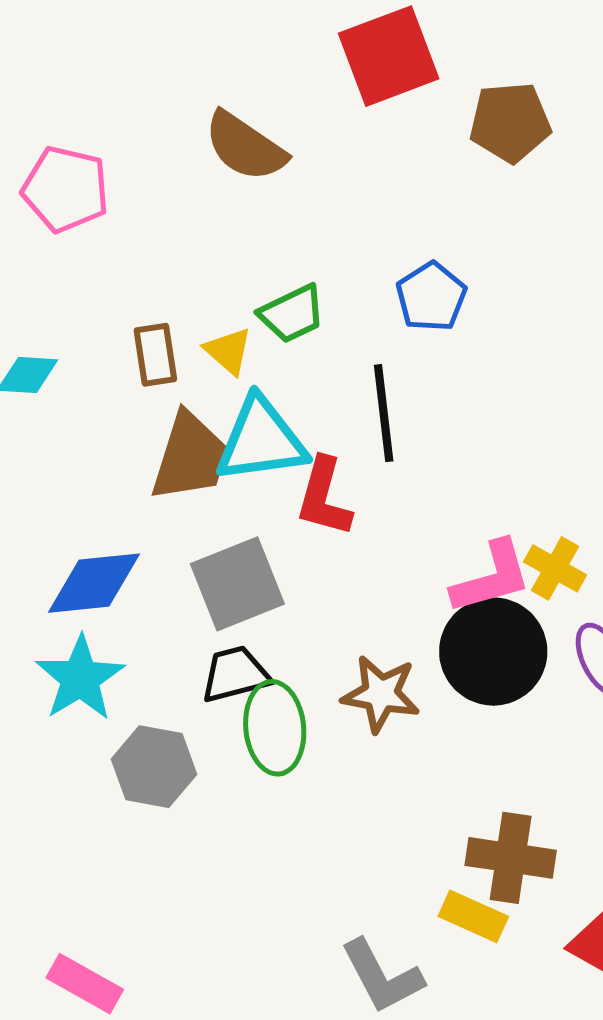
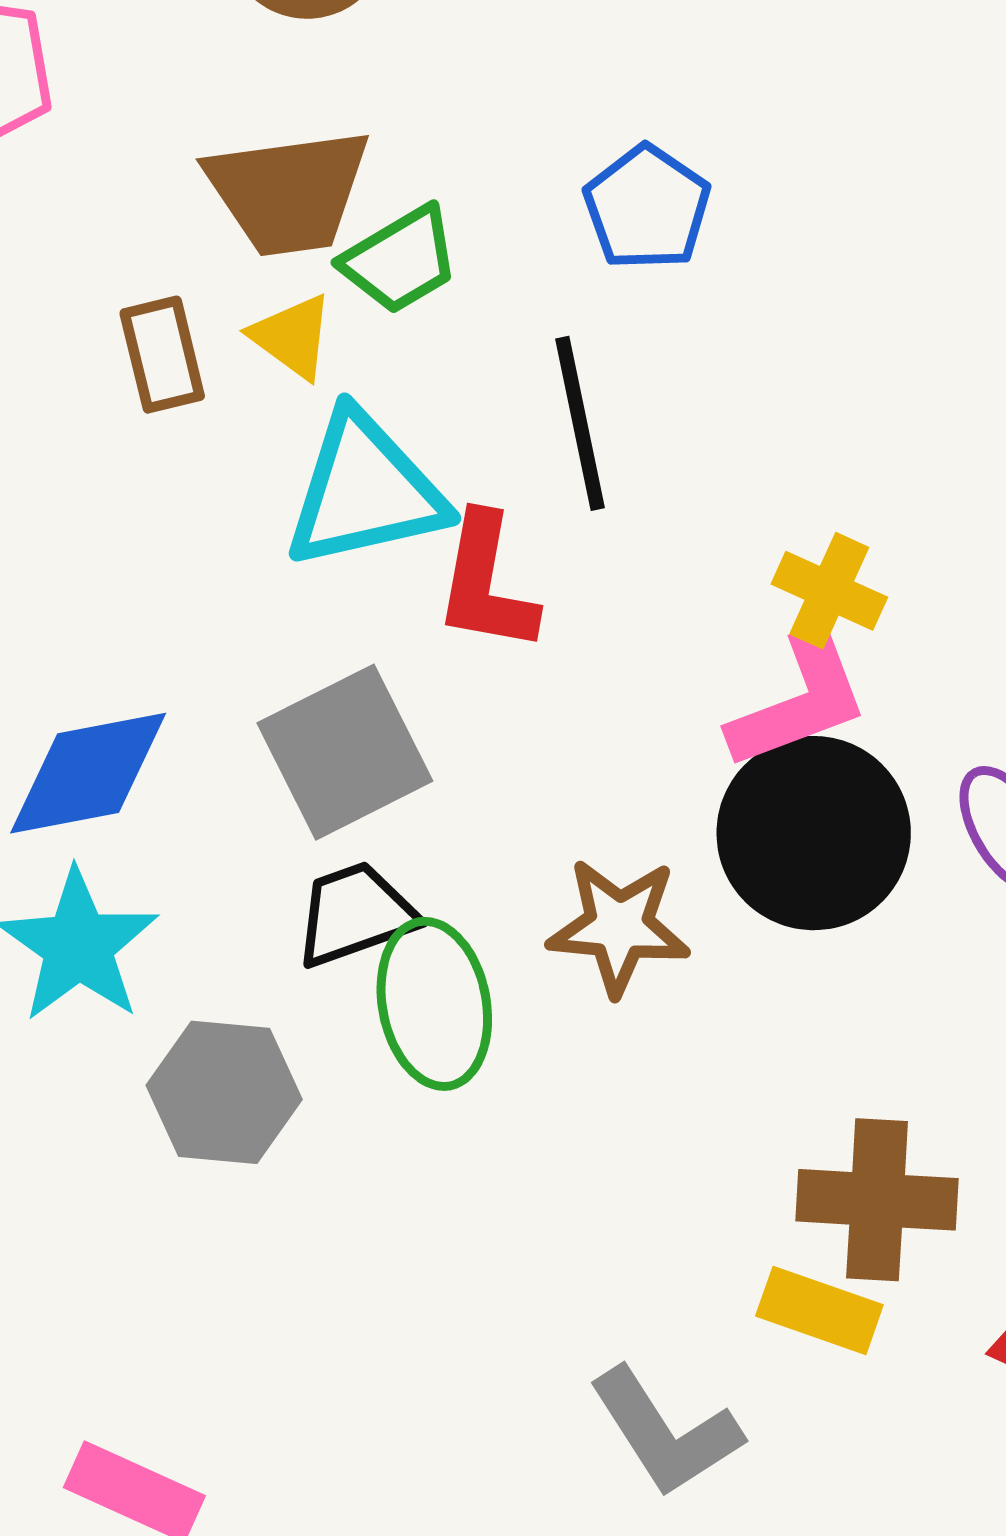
brown trapezoid: (190, 457) -> (288, 192), moved, turned 70
yellow cross: (555, 568) -> (829, 591), moved

